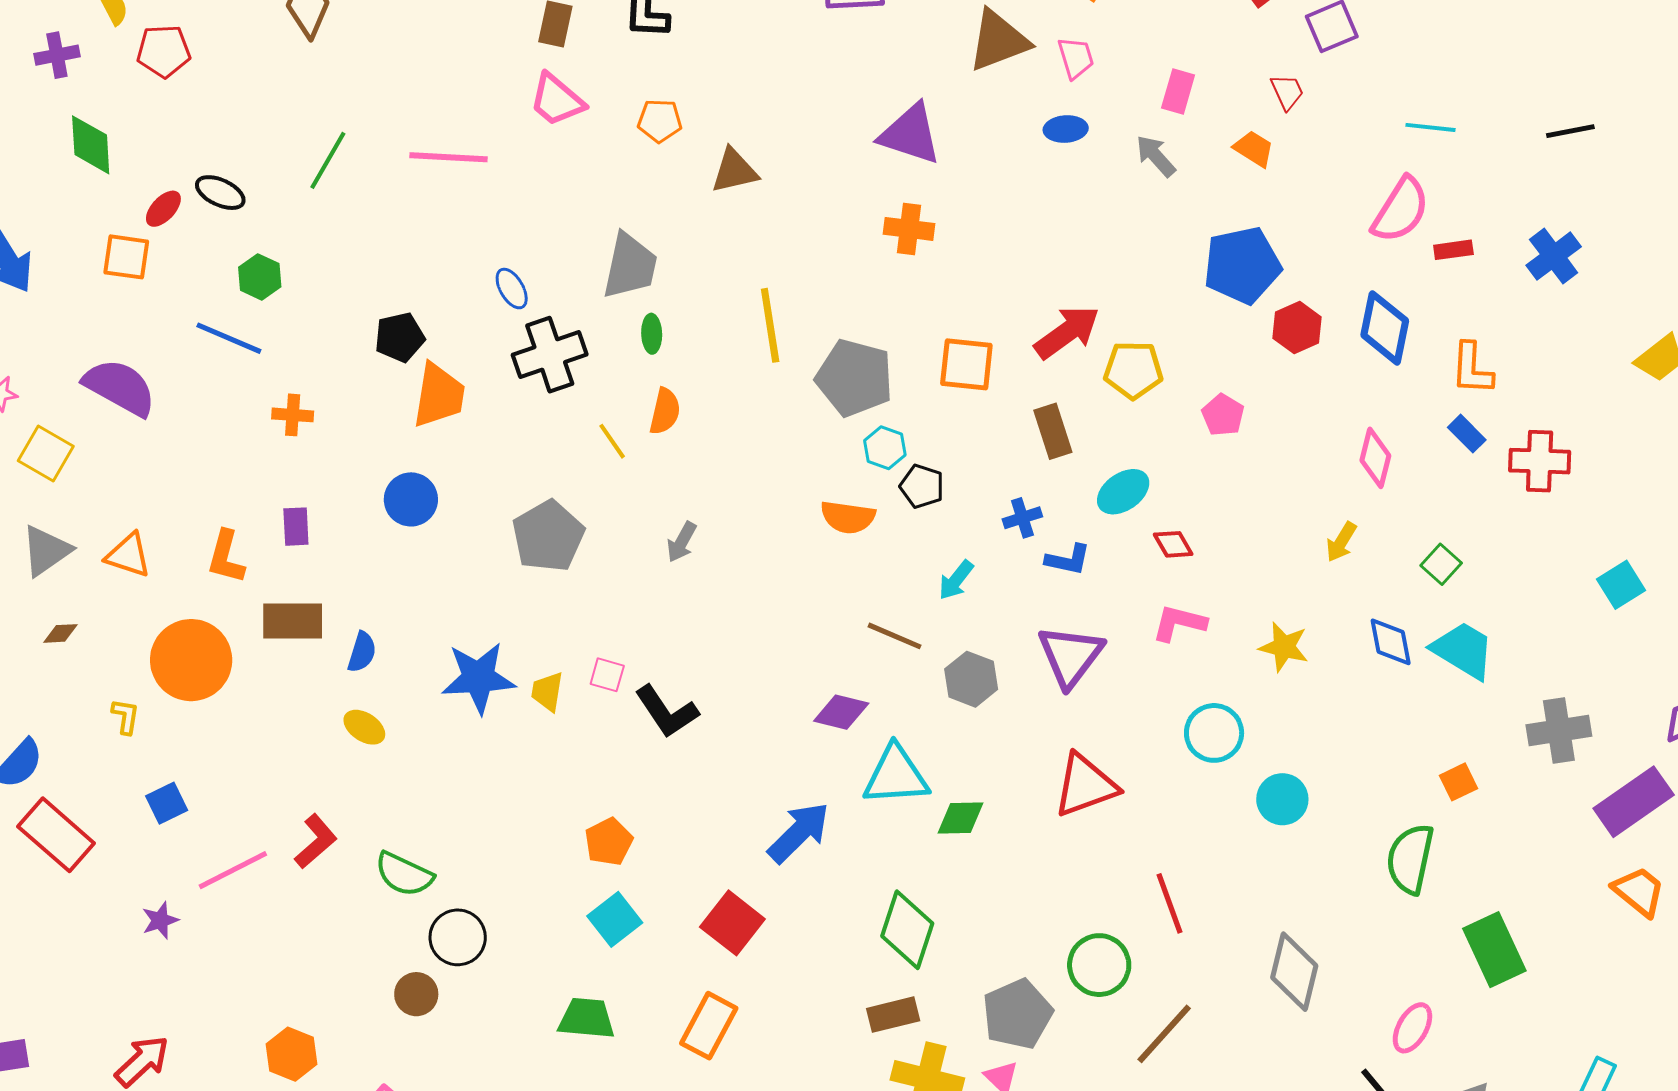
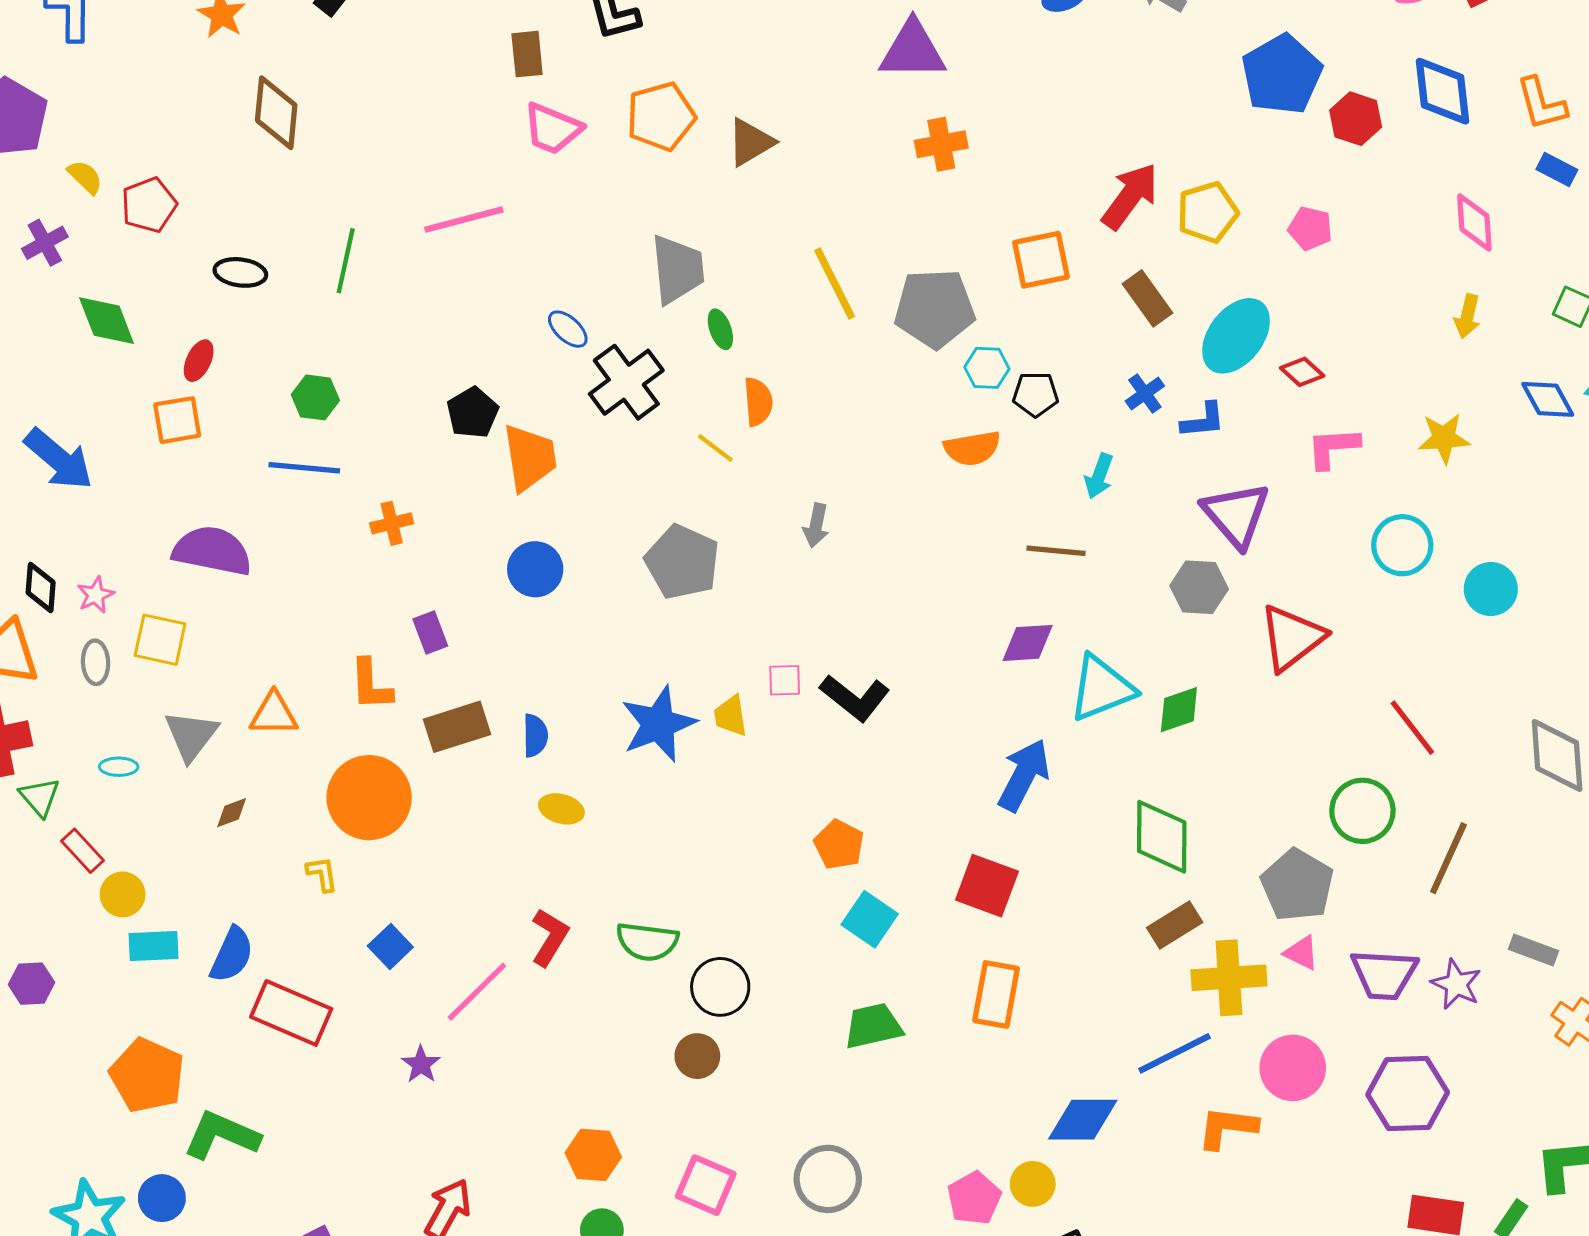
orange pentagon: (660, 121) -> (661, 116), size x1.5
black ellipse: (220, 193) -> (240, 272), moved
cyan ellipse: (1123, 492) -> (1236, 336), size x1.4
gray hexagon: (971, 679) -> (1199, 587), moved

